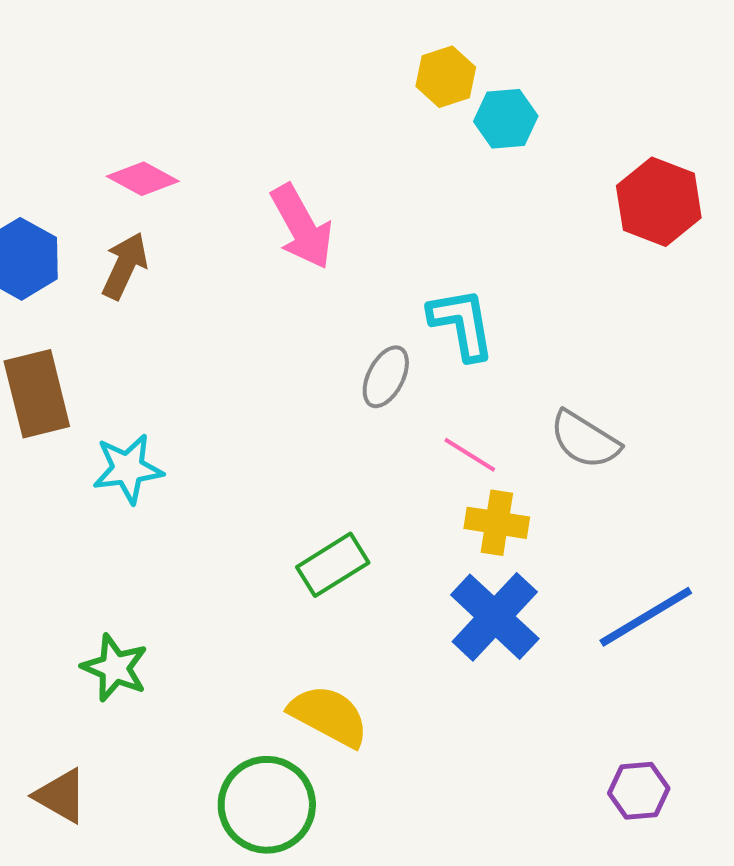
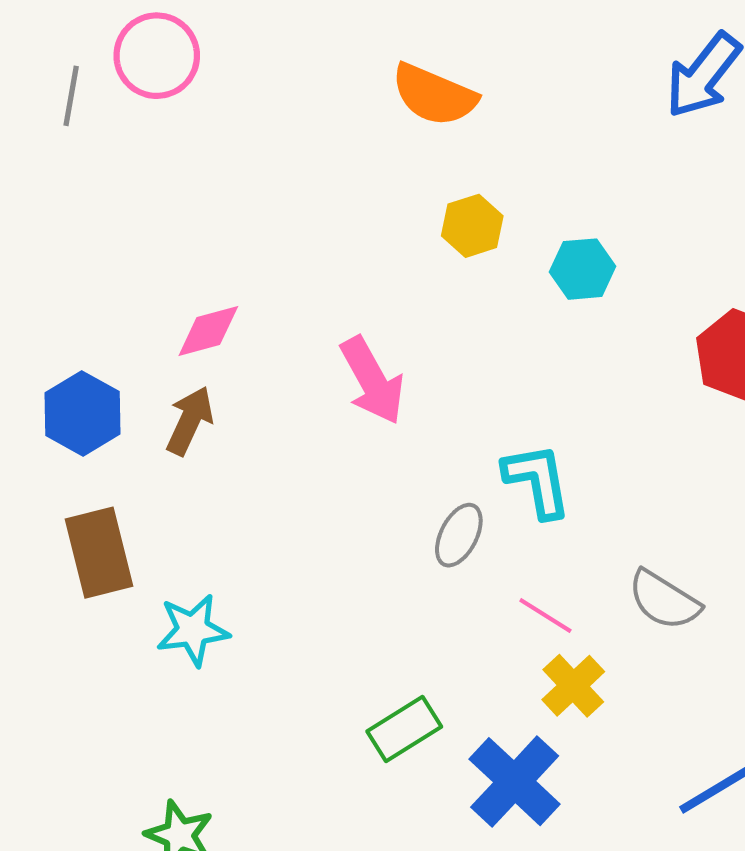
yellow hexagon: (446, 77) -> (472, 226), moved
pink diamond: (143, 179) -> (208, 331), turned -44
yellow cross: (497, 523) -> (573, 686), turned 38
blue cross: (495, 617) -> (515, 782), moved

